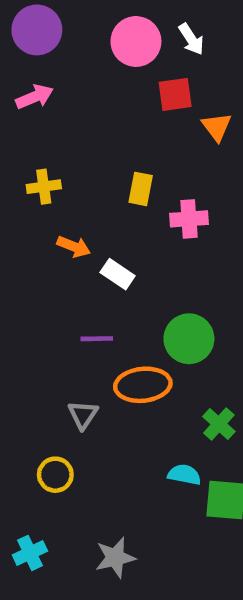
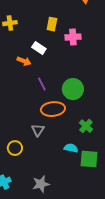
orange arrow: (74, 247) -> (24, 61), moved
white rectangle: (118, 274) -> (39, 48), moved
purple line: (97, 339) -> (42, 84), moved, turned 64
gray triangle: (83, 415) -> (38, 130), moved

